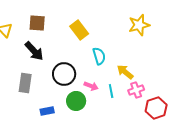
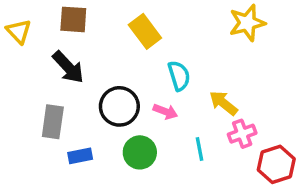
pink arrow: (91, 86) -> (165, 112), moved
cyan line: (111, 91) -> (200, 149), moved
blue rectangle: (47, 111) -> (80, 156), moved

